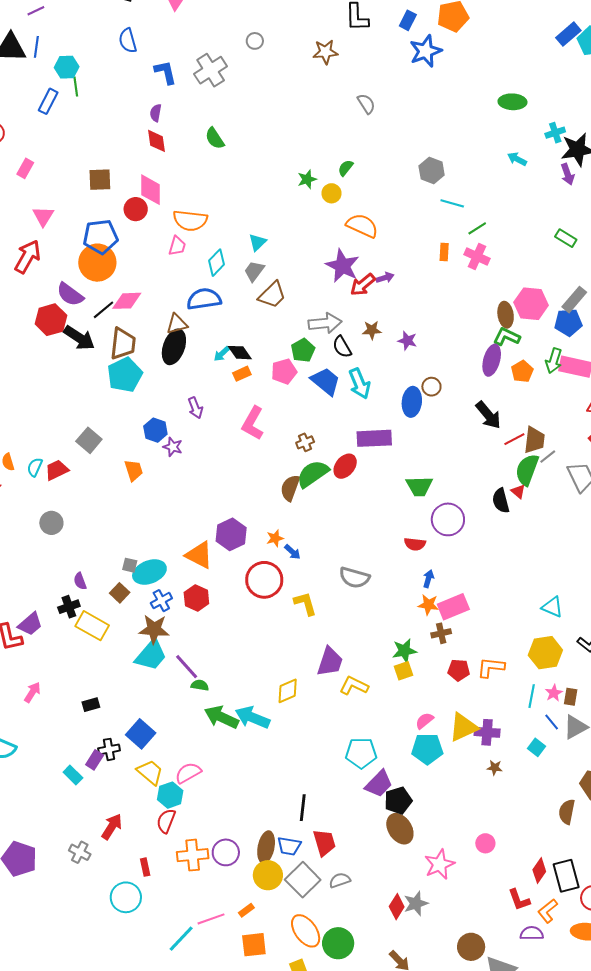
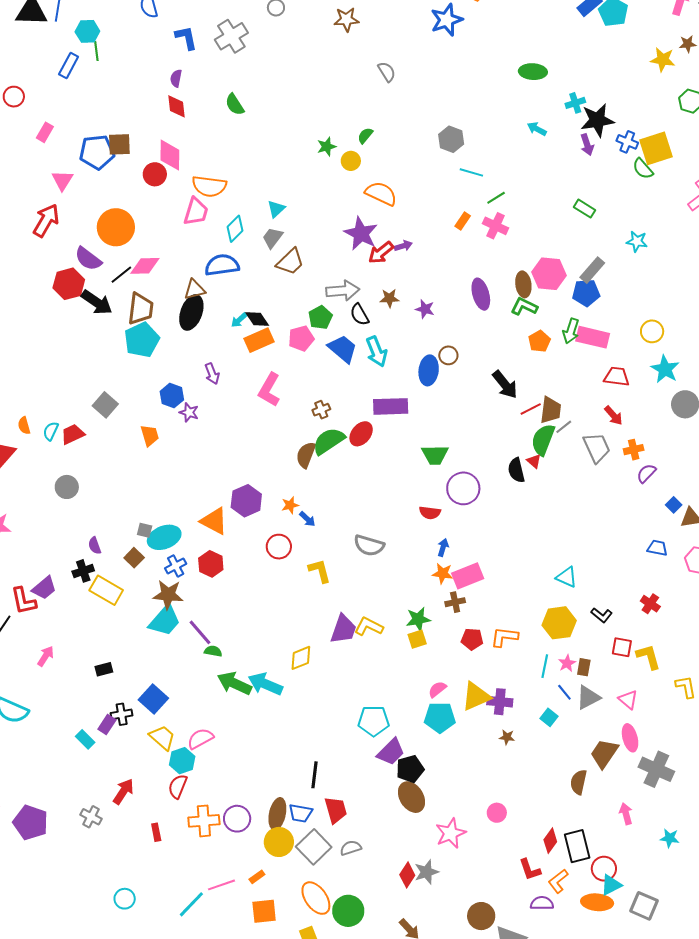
blue pentagon: (100, 237) -> (97, 152), moved
pink trapezoid: (177, 246) -> (196, 212), size x1.4
orange rectangle: (444, 252) -> (463, 221), turned 30
purple ellipse: (492, 360) -> (481, 294), moved, turned -32
orange rectangle: (242, 374) -> (259, 340), size x1.6
red circle: (264, 580) -> (279, 547), size x0.7
yellow L-shape: (354, 686) -> (369, 627), moved
cyan circle: (126, 897) -> (125, 899), moved, size x0.7

